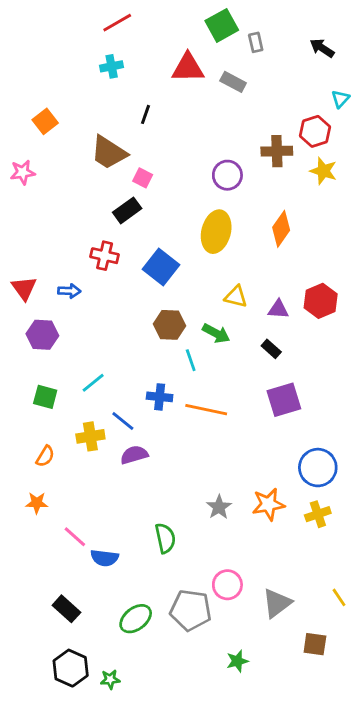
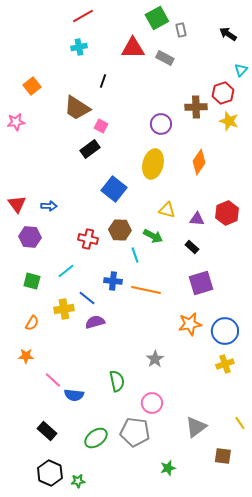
red cross: (105, 256) -> (88, 239), moved
orange star: (268, 504) -> (190, 324), moved
pink circle: (227, 585) -> (152, 403), moved

